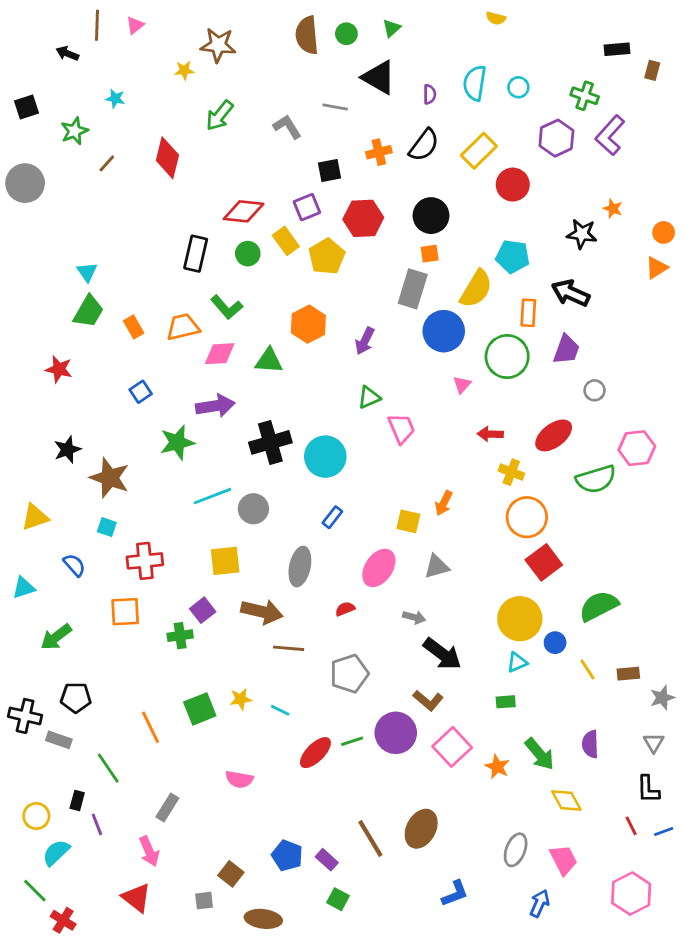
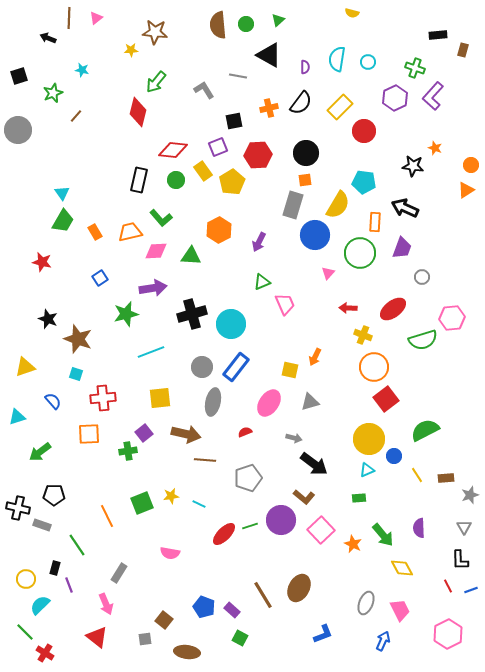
red diamond: (167, 158) -> (138, 112), moved
black star: (67, 450) -> (48, 319), turned -30
gray circle: (253, 509) -> (202, 367), moved
blue rectangle: (332, 517) -> (236, 367), size x1.8

